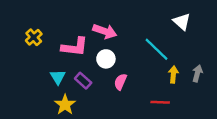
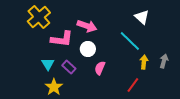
white triangle: (182, 22) -> (142, 17), moved
yellow cross: (34, 37) -> (39, 17), moved, size x1.6
red line: (160, 102) -> (133, 85), turned -56

